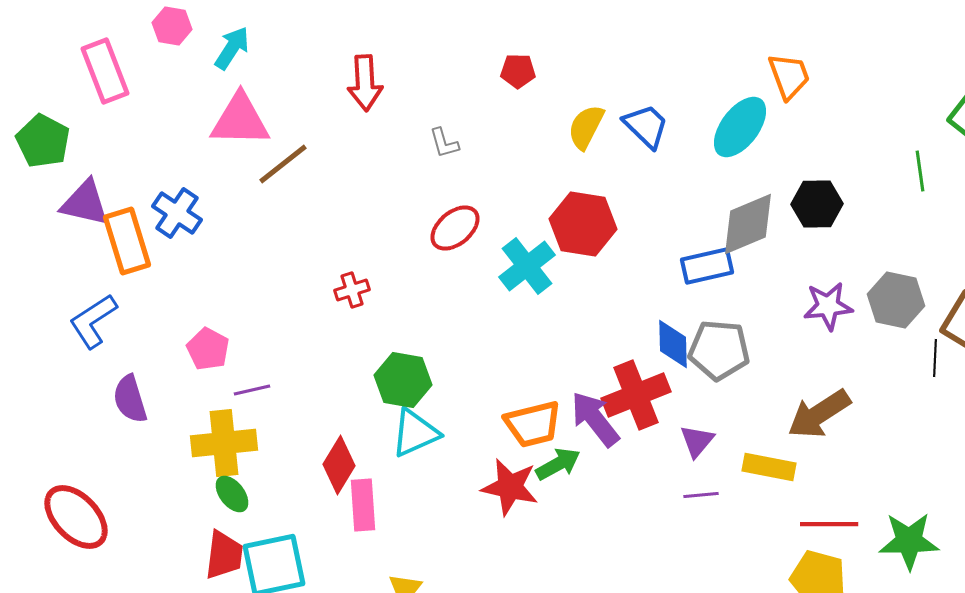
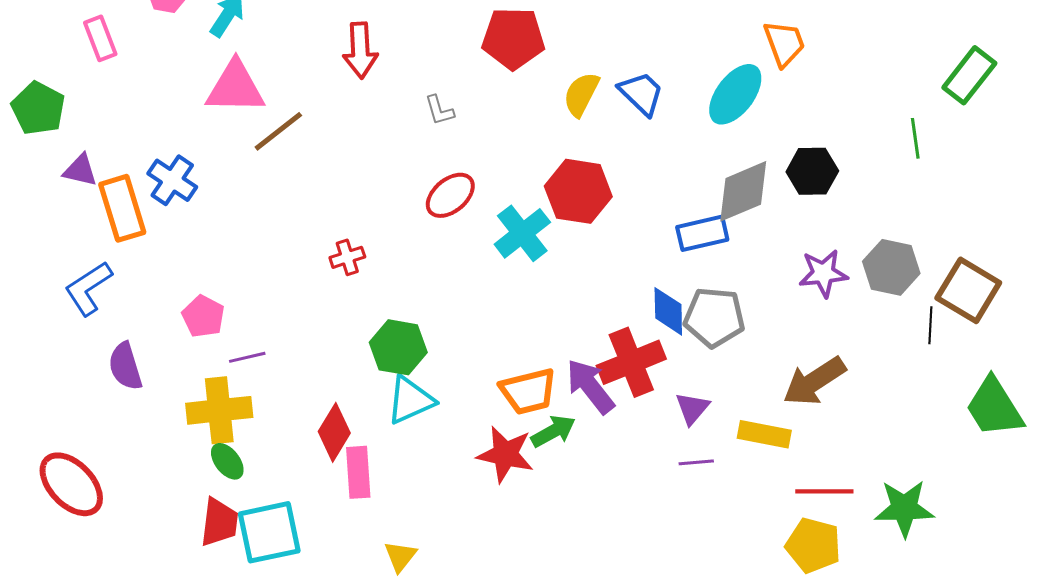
pink rectangle: (105, 71) -> (100, 38), size x0.7
red pentagon: (518, 71) -> (513, 38), size x1.8
purple triangle: (85, 203) -> (80, 170), size x0.7

